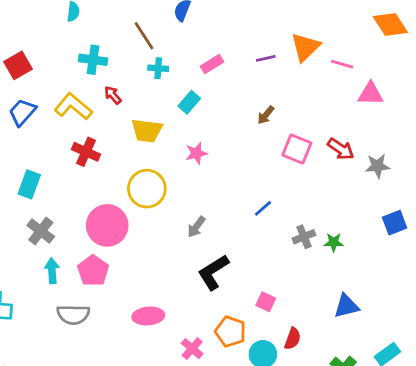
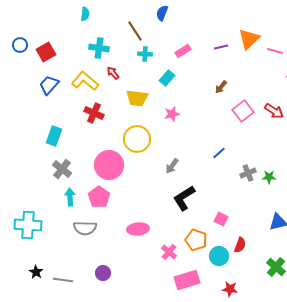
pink square: (297, 149) -> (243, 111), turned 30

